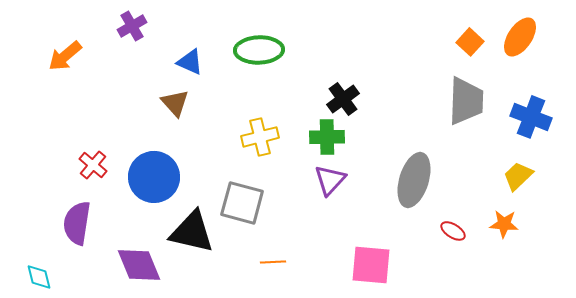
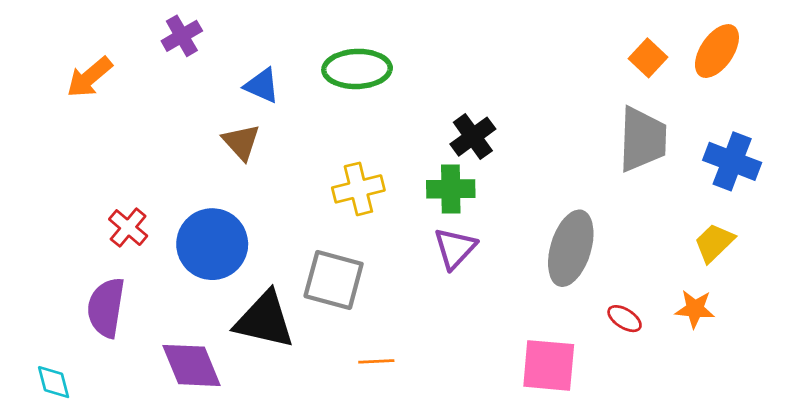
pink square: (371, 265) -> (549, 365), moved

